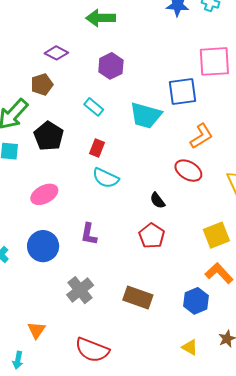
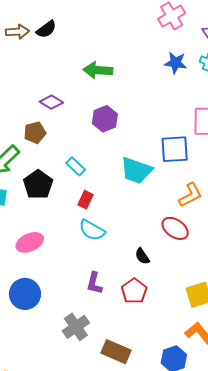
cyan rectangle: (94, 107) -> (76, 166), moved
purple L-shape: (89, 234) -> (94, 283), moved
gray cross: (80, 290) -> (76, 327), moved

